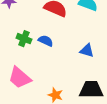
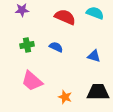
green cross: (24, 39) -> (27, 45), moved, turned -32

